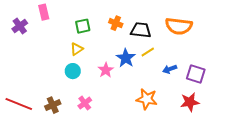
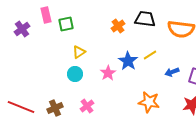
orange cross: (116, 23) -> (118, 26), turned 32
green square: (83, 26) -> (66, 24), moved
black trapezoid: (141, 30) -> (145, 19), moved

